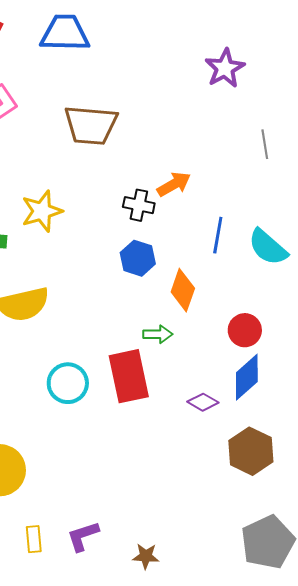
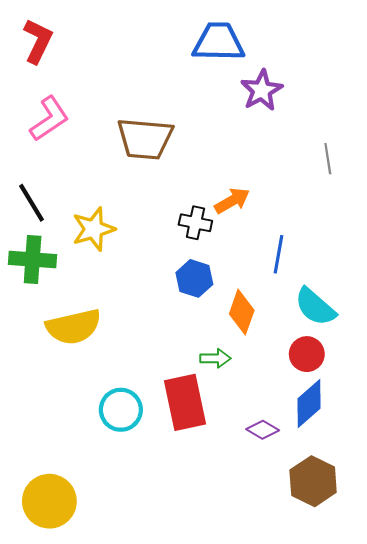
blue trapezoid: (65, 33) -> (219, 42), moved
purple star: (225, 68) -> (262, 90), moved
cyan semicircle: (268, 247) -> (315, 307), moved

